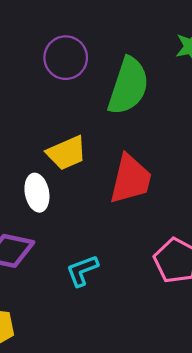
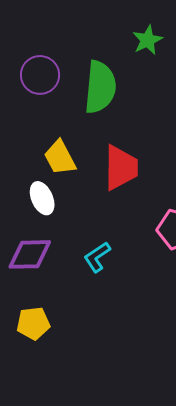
yellow trapezoid: (67, 153) -> (60, 158), turned 99

